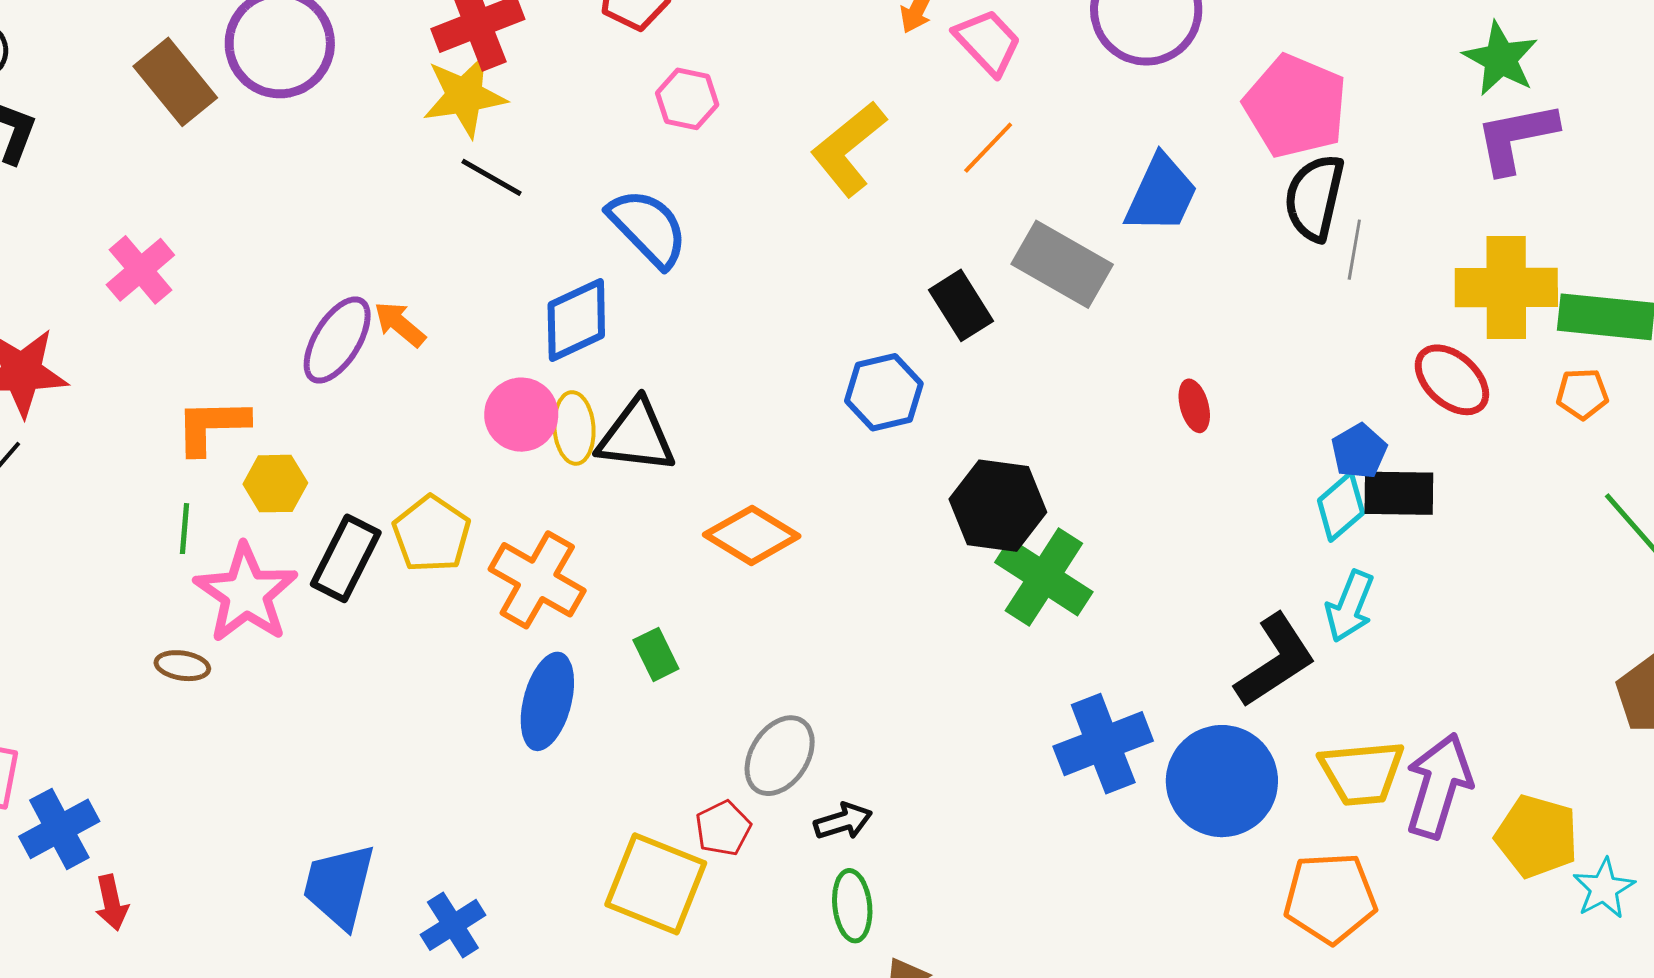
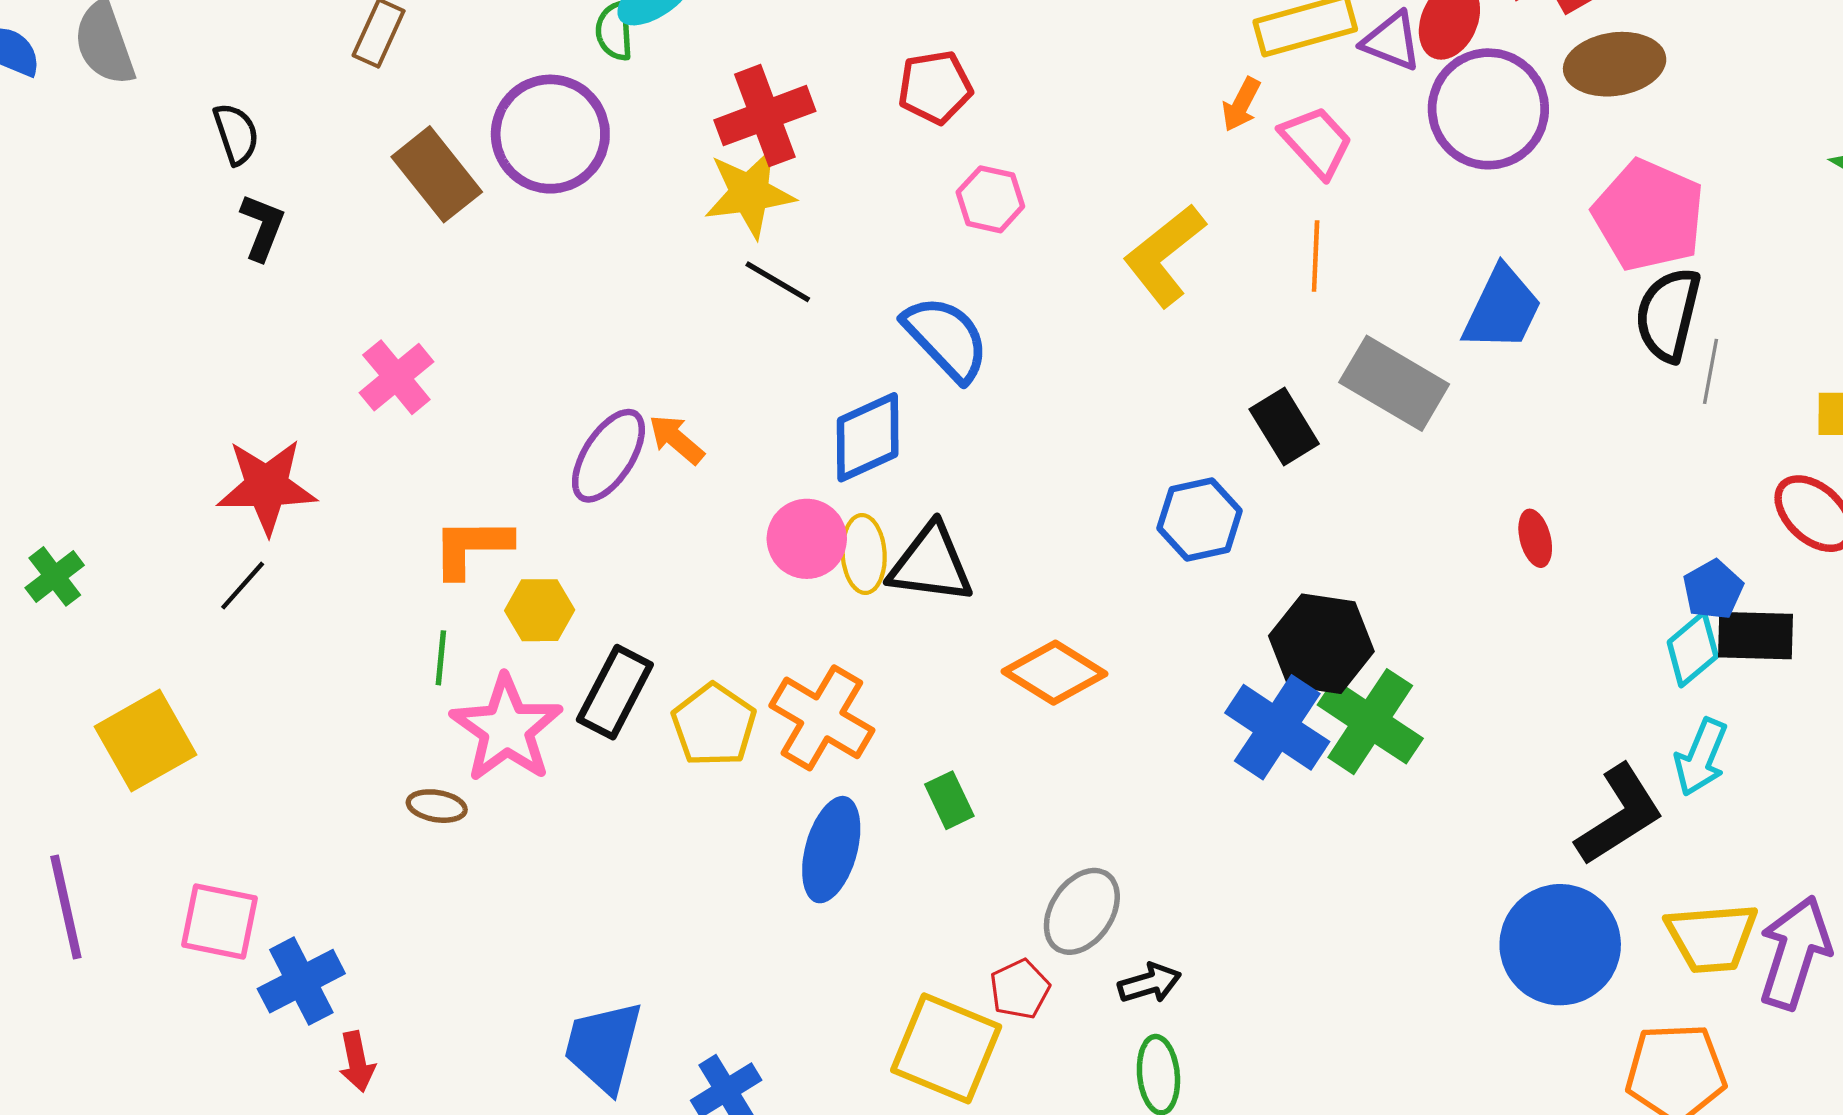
orange line: (988, 148) -> (1316, 256), turned -42
yellow pentagon: (432, 534) -> (714, 725), moved
blue cross: (1103, 744) -> (1277, 727), moved, turned -36

